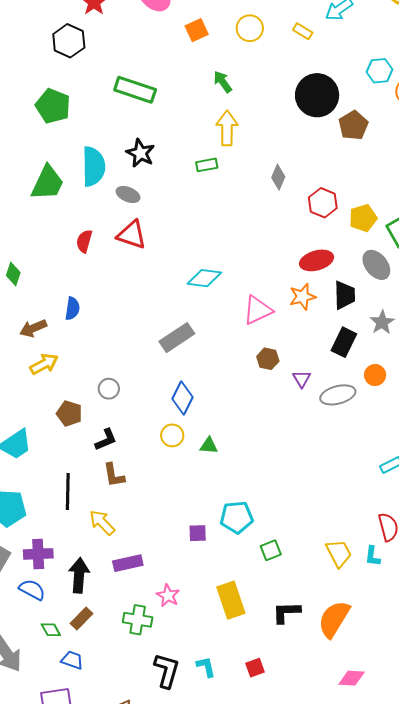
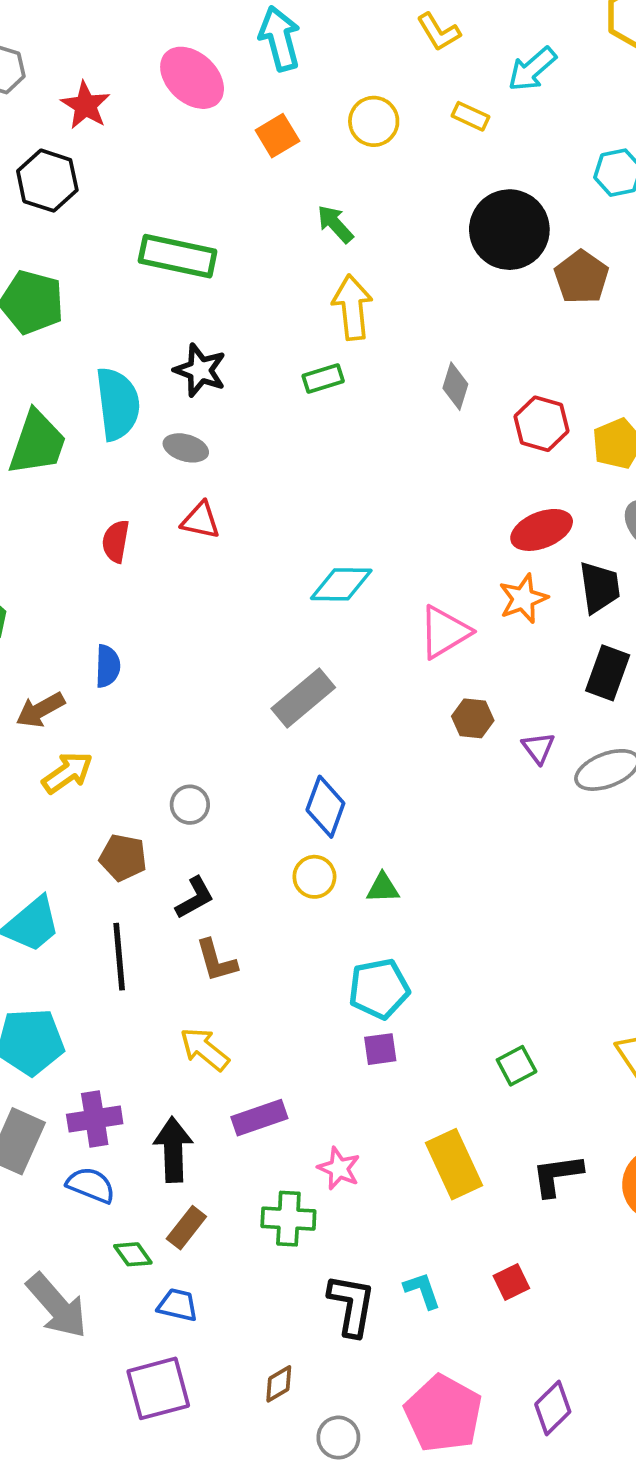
red triangle: (132, 235) -> (201, 520), size x0.7
black line: (68, 492) -> (119, 957), moved
cyan pentagon: (237, 517) -> (379, 989), moved

